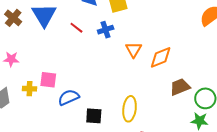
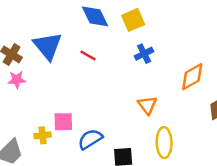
blue cross: (106, 30) -> (144, 54), moved
orange triangle: (134, 50) -> (147, 105), moved
pink star: (11, 59) -> (17, 80), moved

